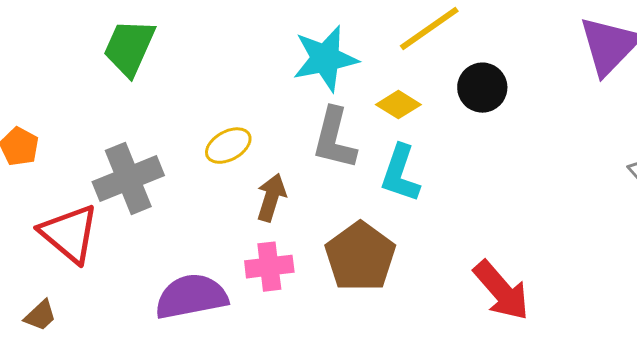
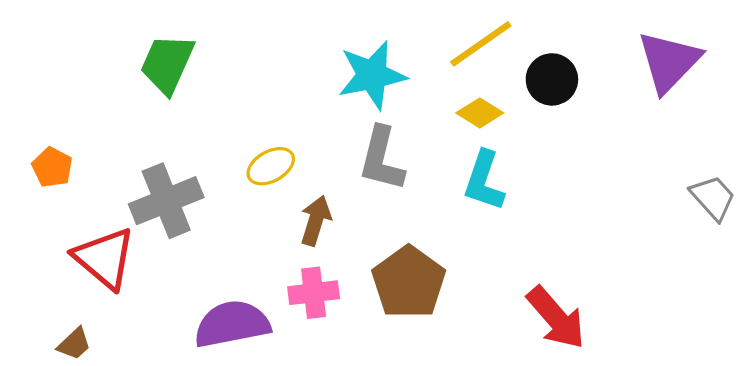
black circle: (482, 88) -> (552, 79), moved
yellow diamond: (398, 105) -> (480, 113), moved
cyan L-shape: (400, 174) -> (484, 181), moved

